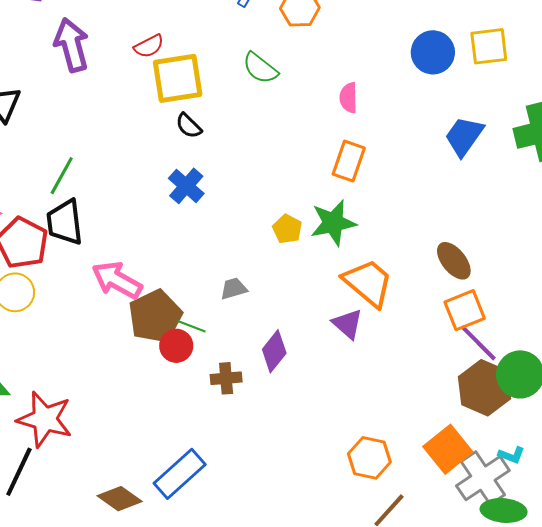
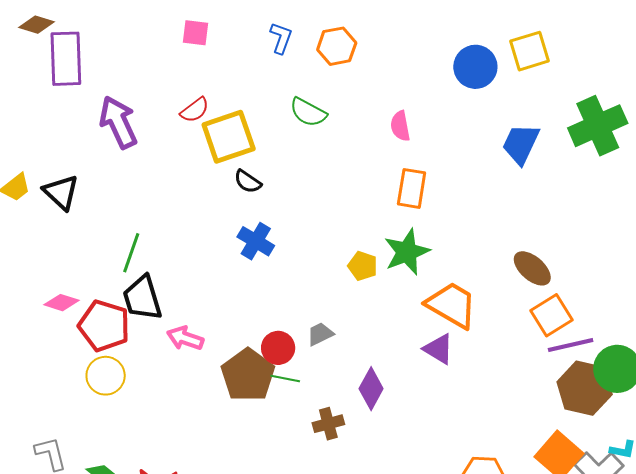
pink arrow: (117, 280) -> (185, 338), moved, size x0.7
purple line: (478, 343) -> (571, 345), turned -48
red circle: (176, 346) -> (278, 348), moved

